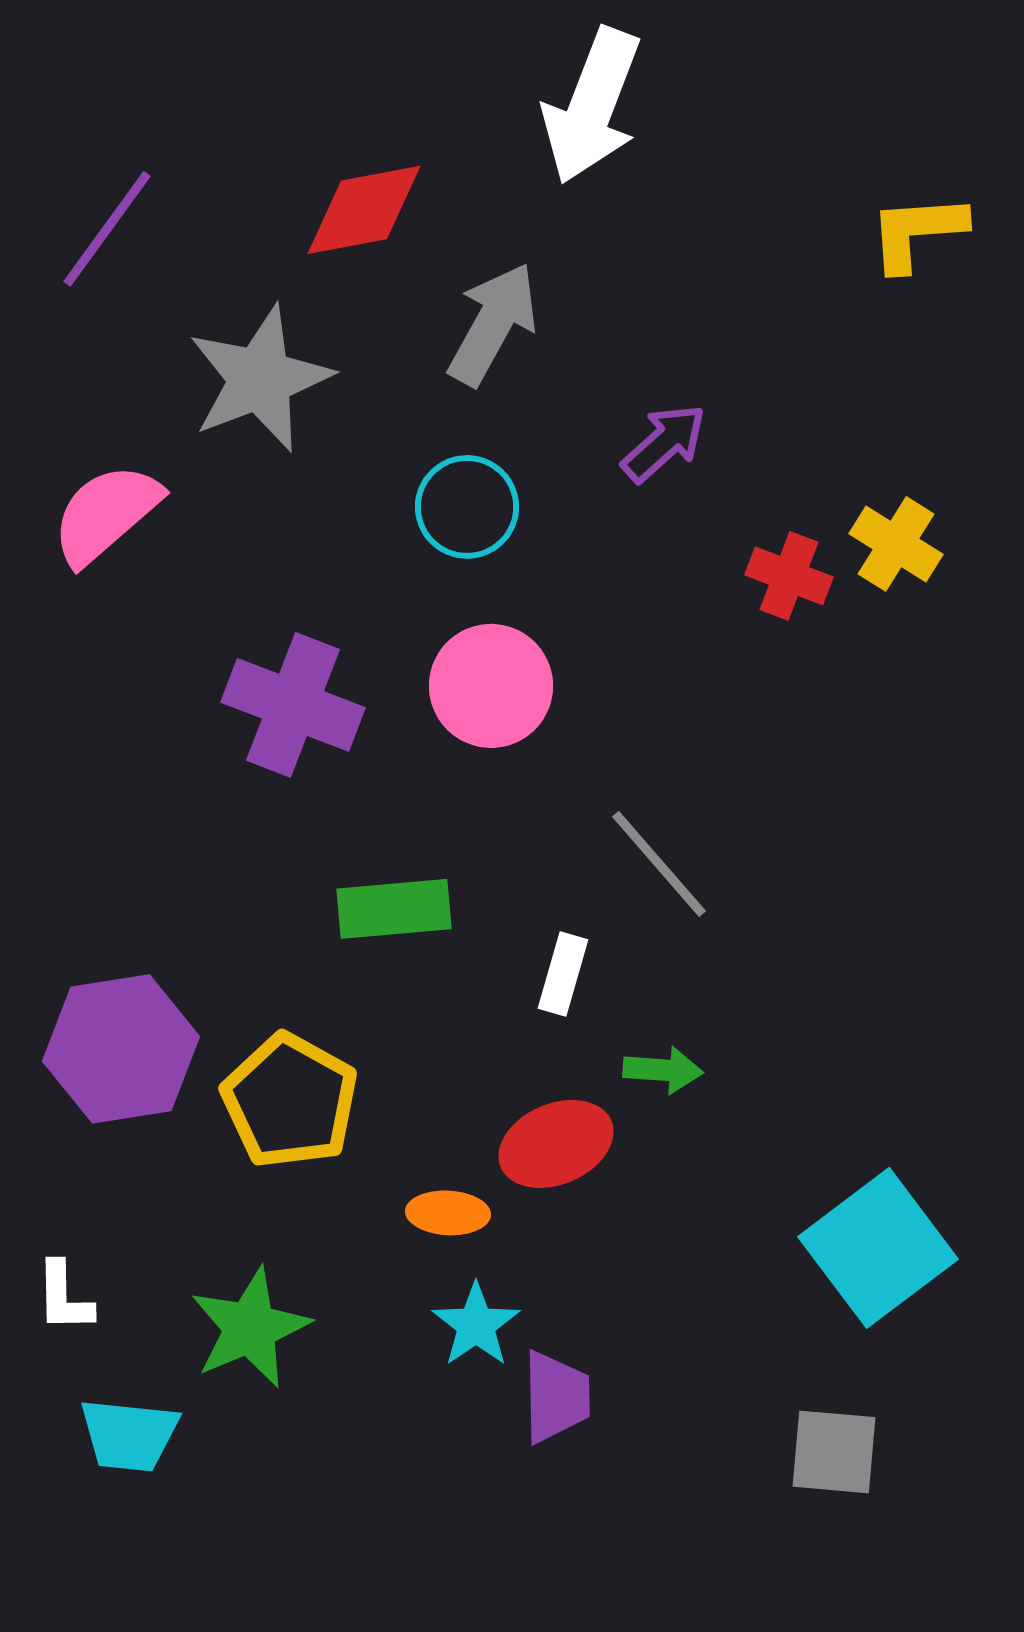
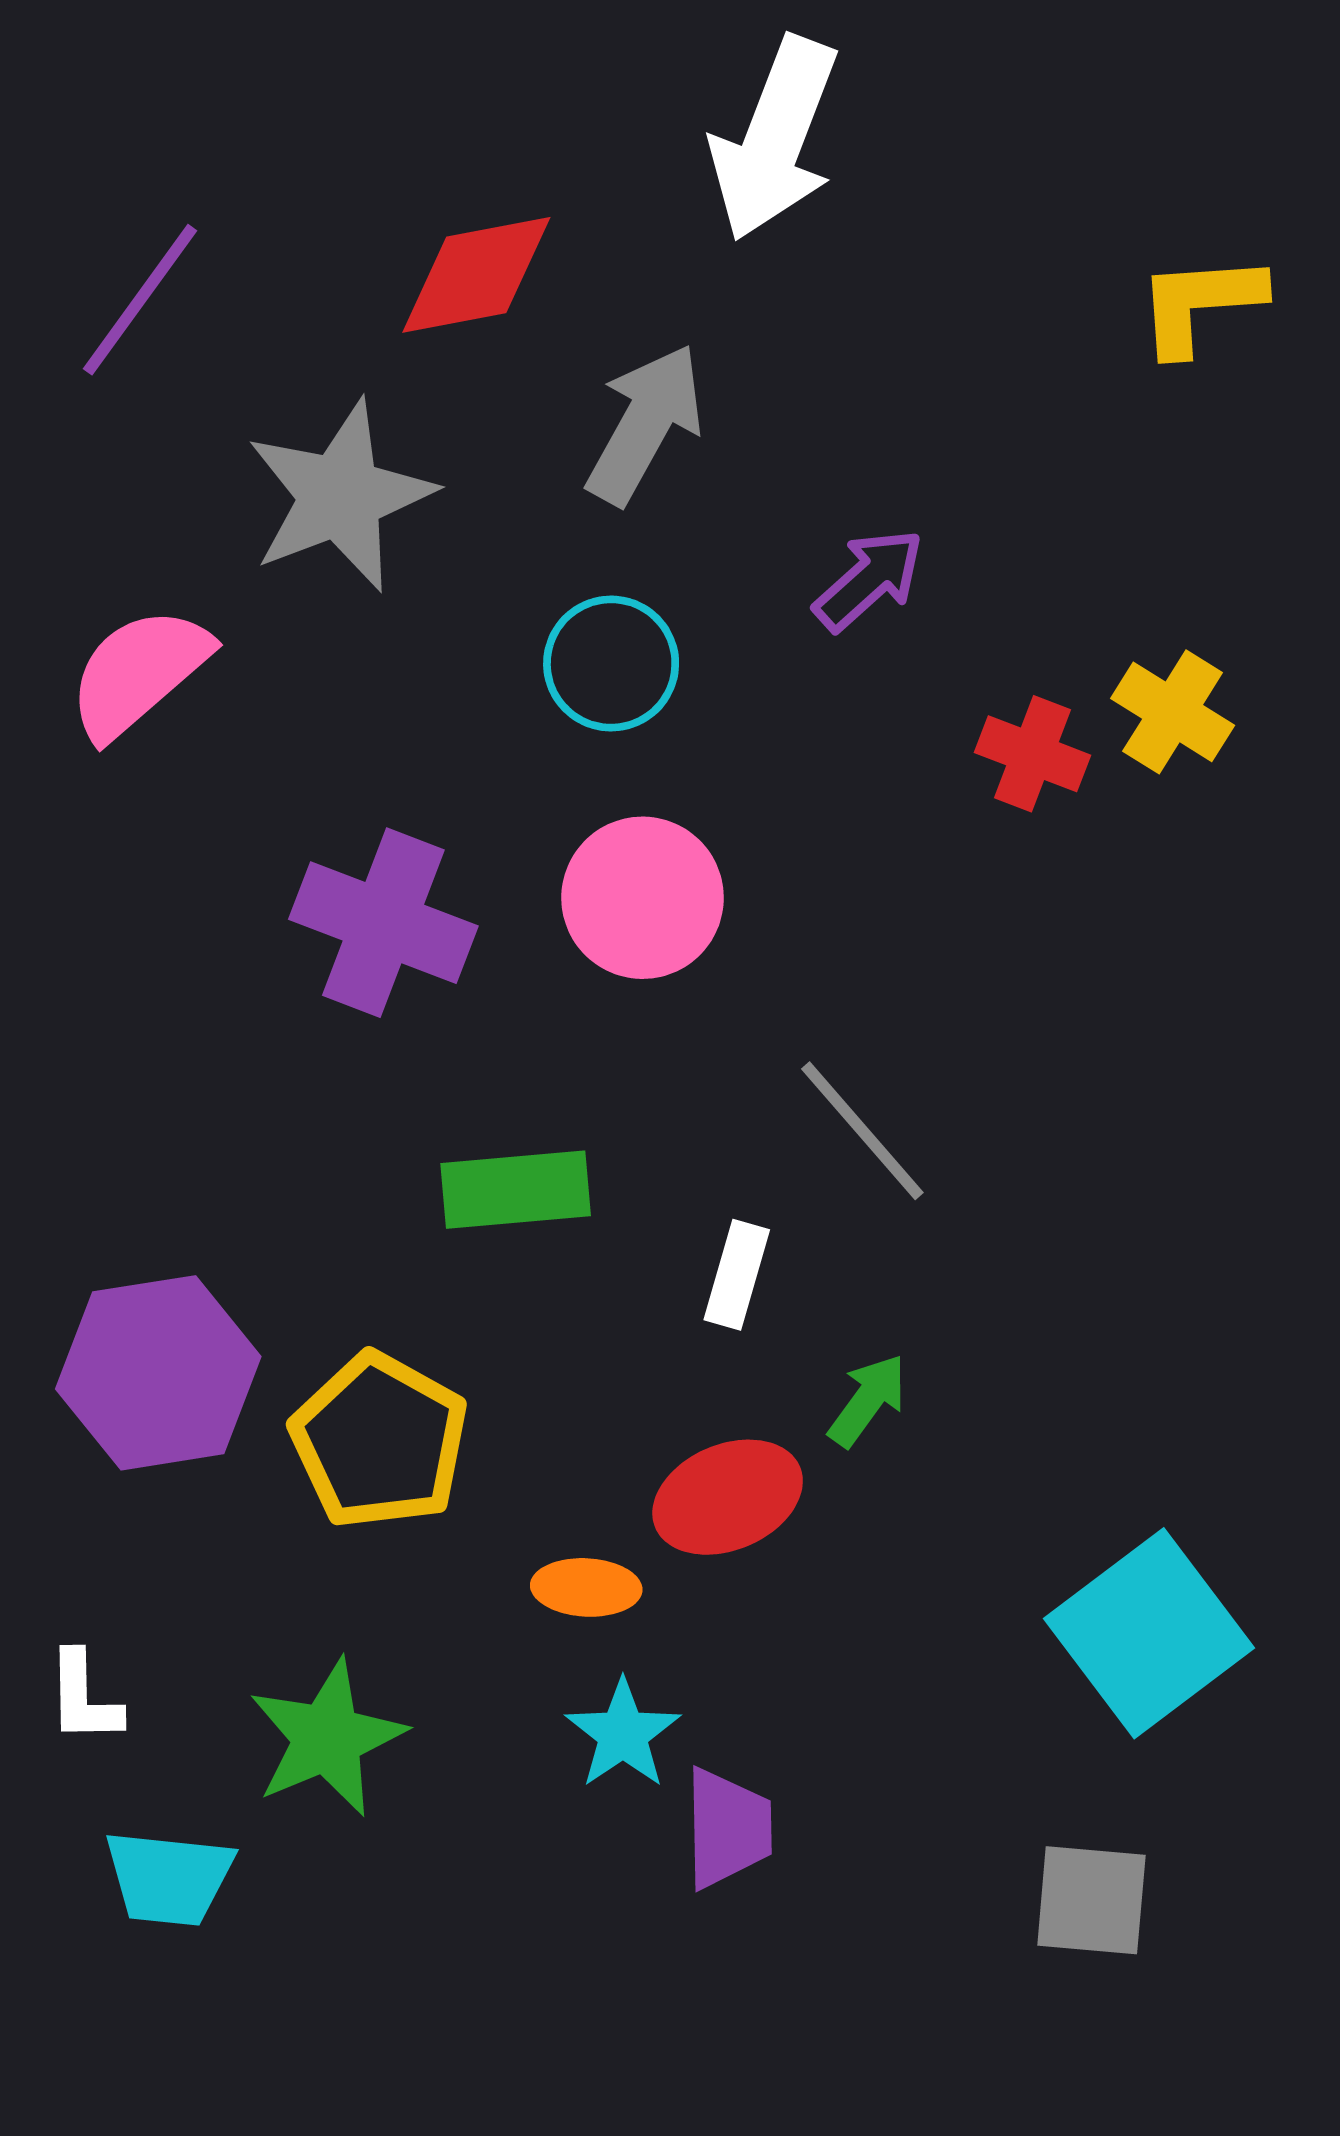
green arrow: (663, 1070) -> (868, 1400), turned -58

